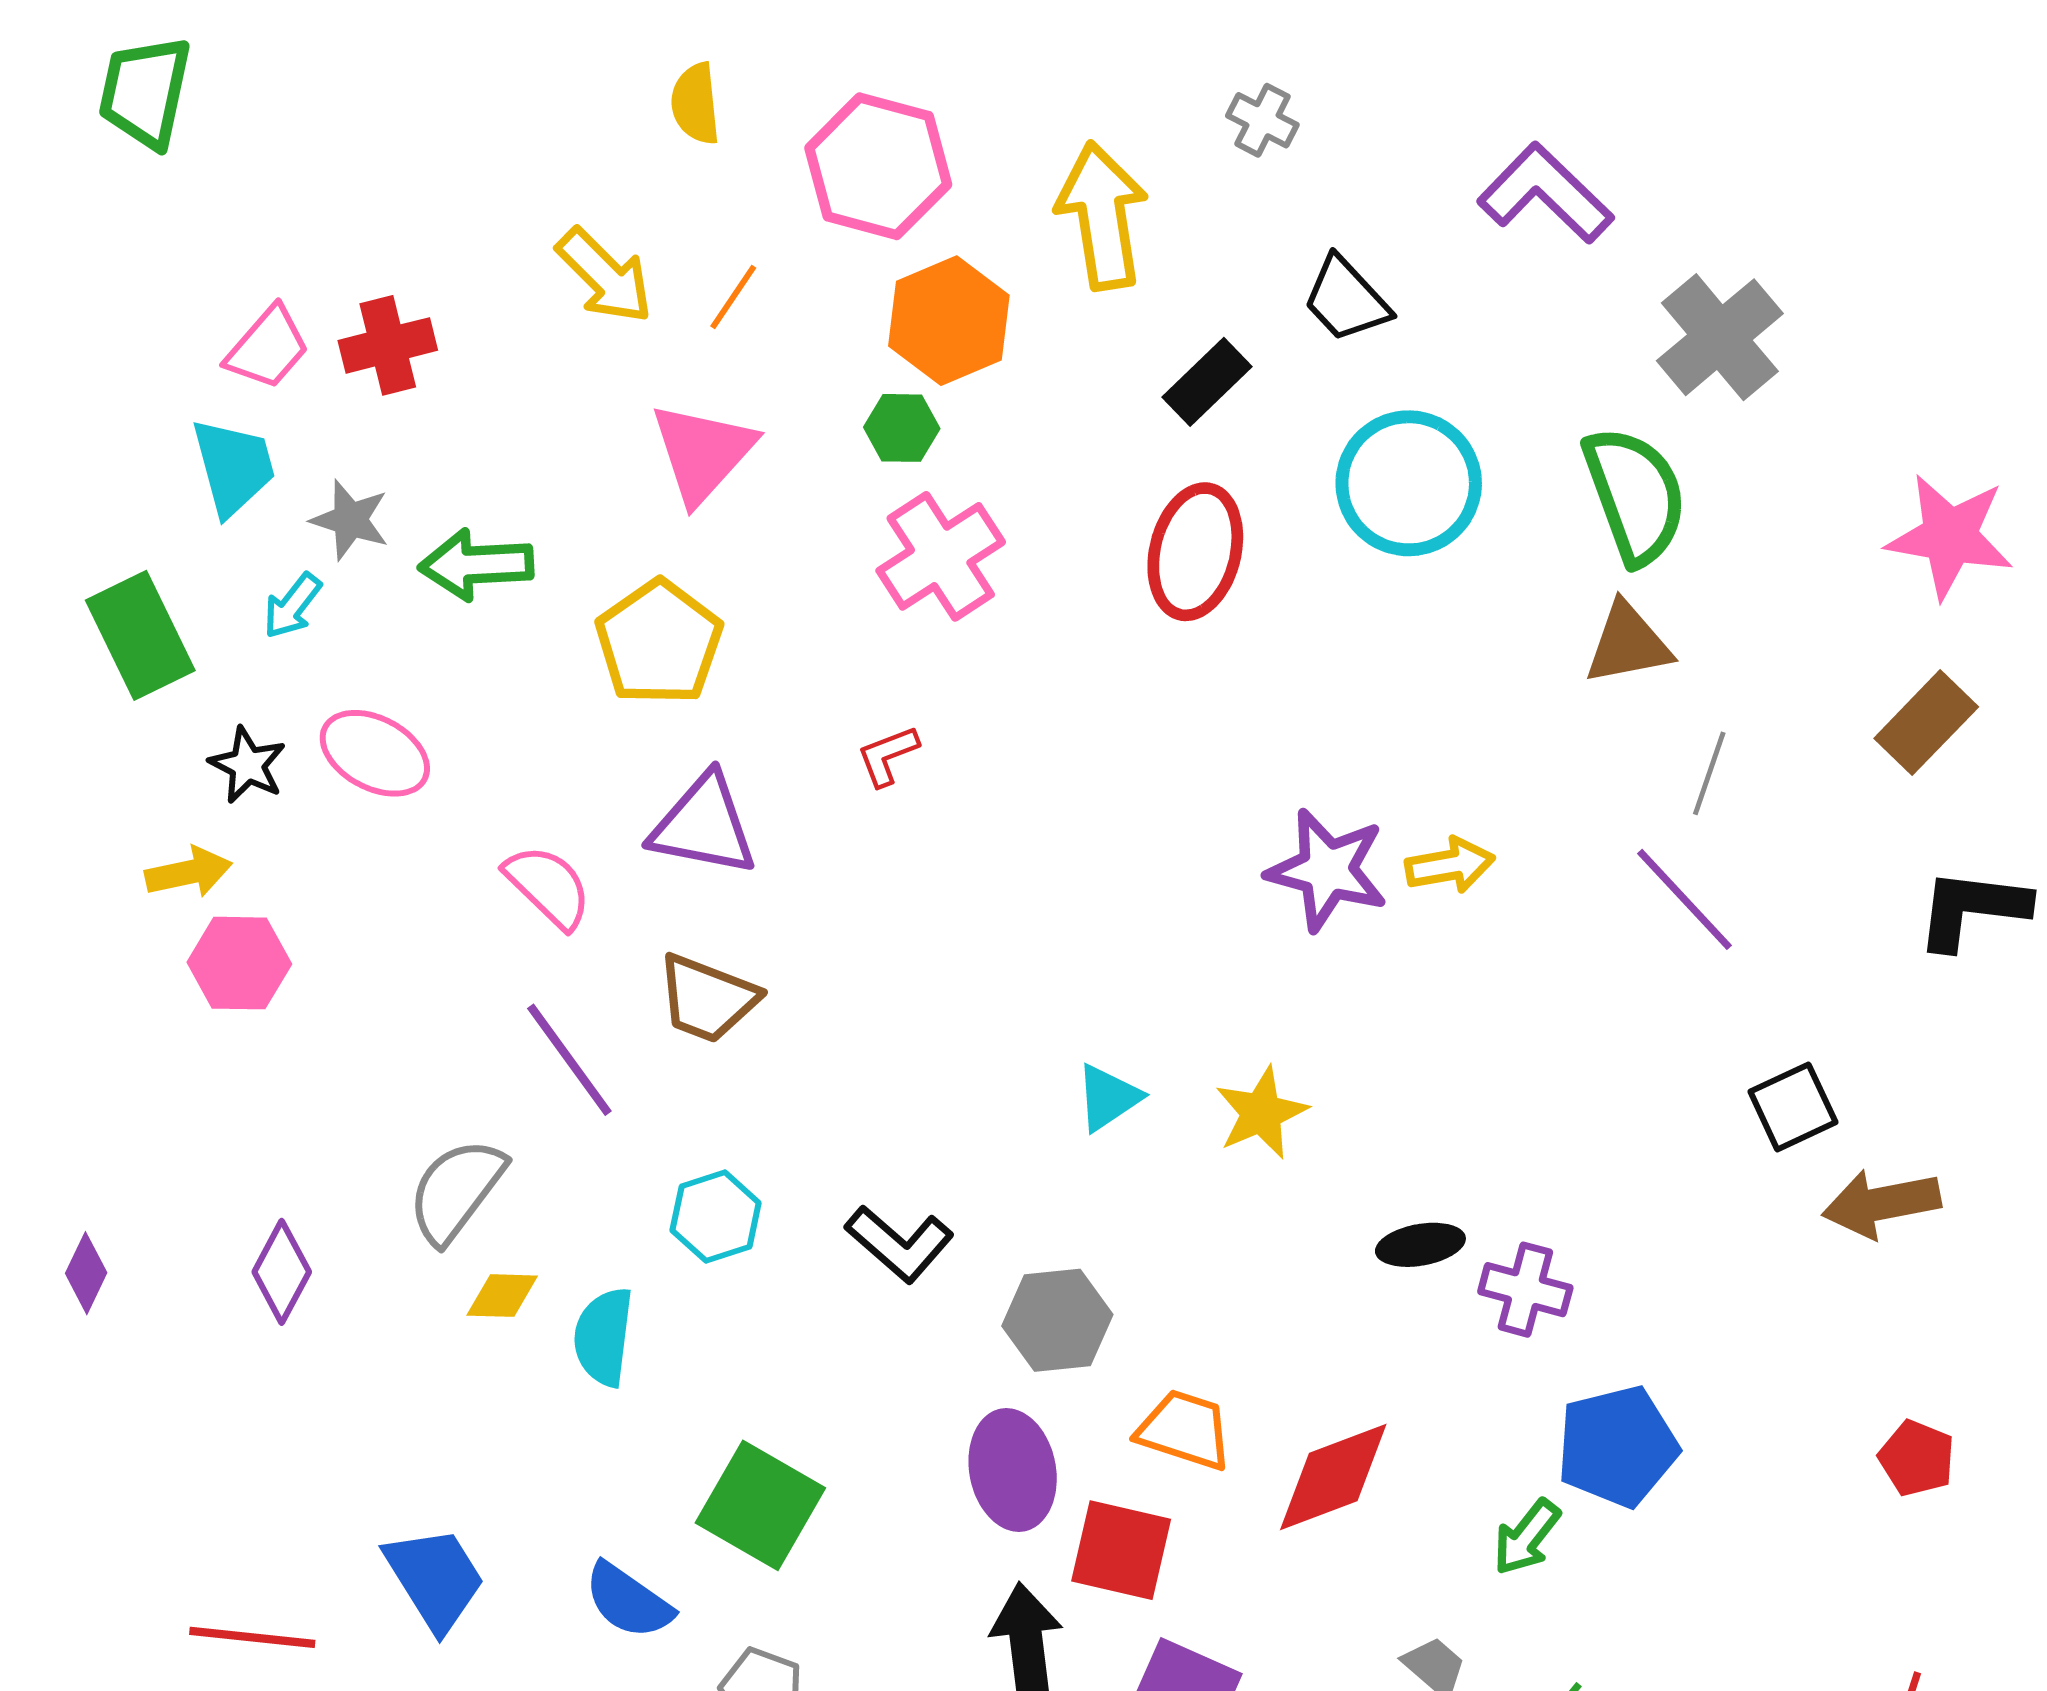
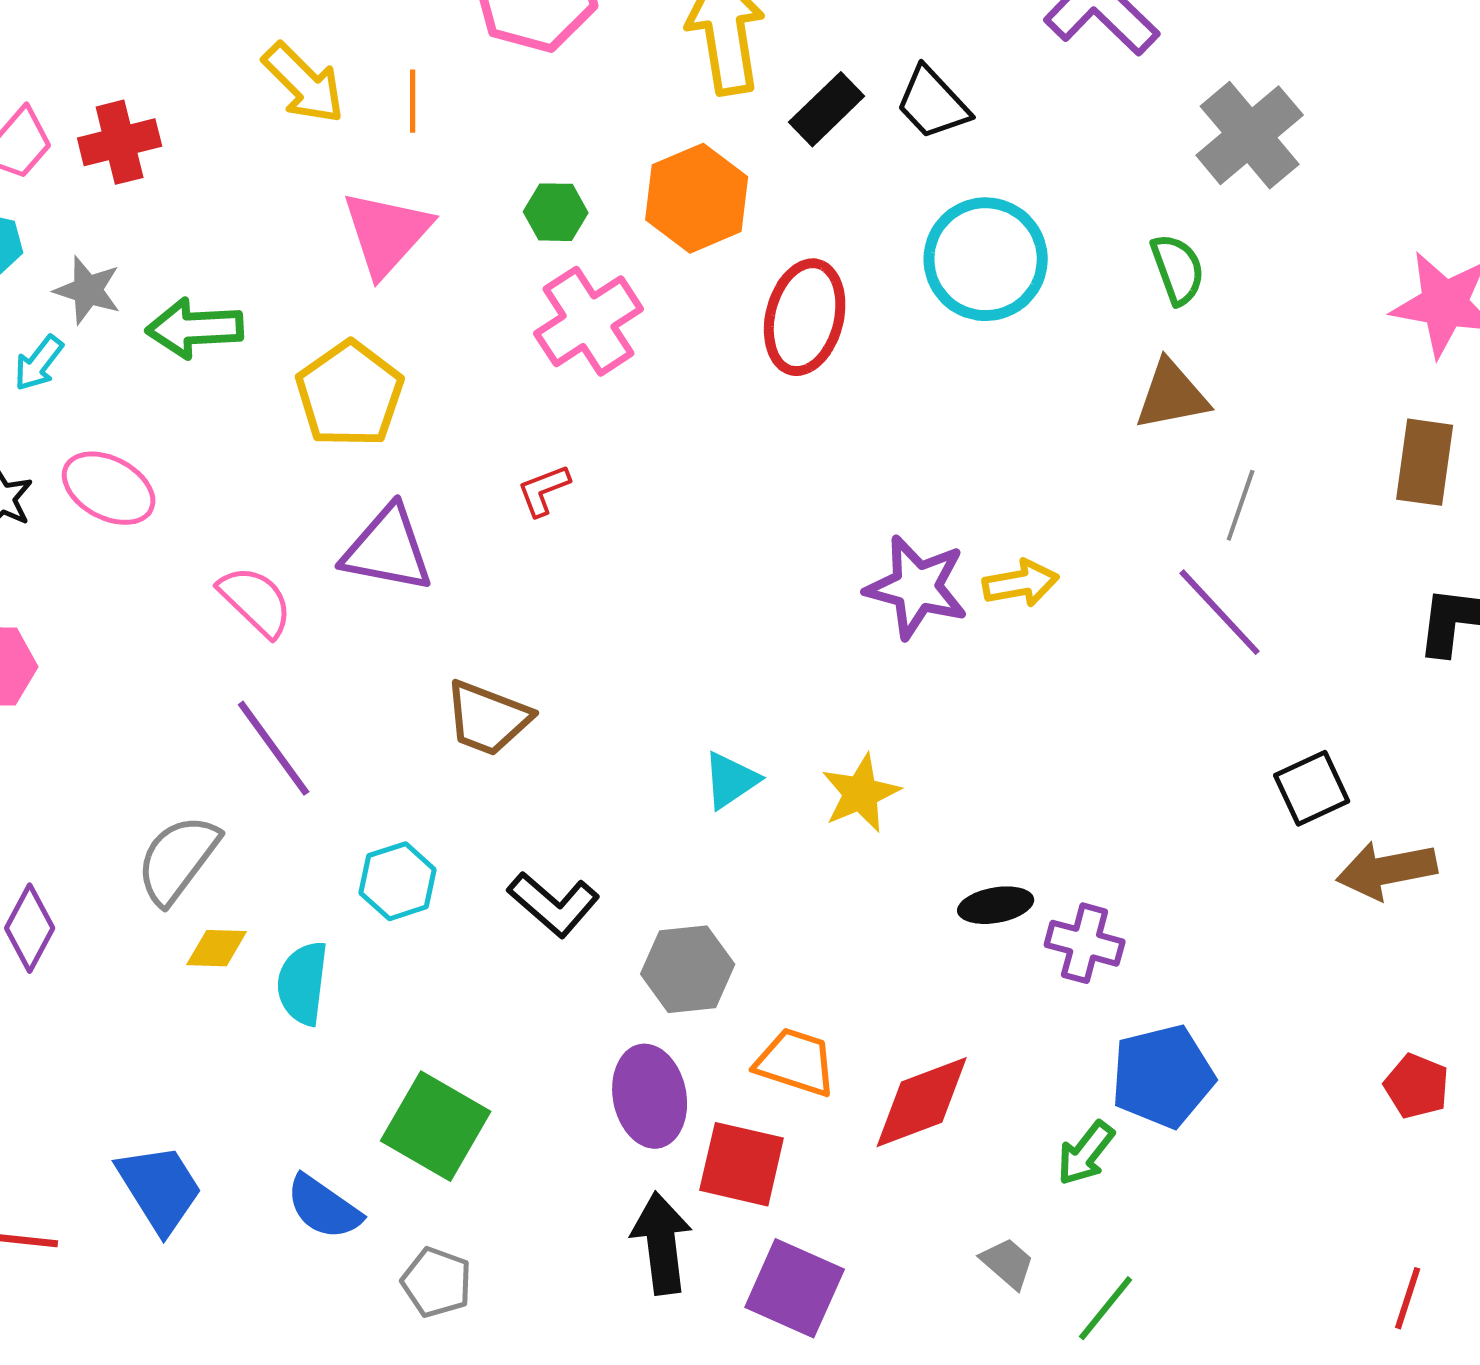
orange line: (733, 297) -> (413, 101), turned -34
orange hexagon: (949, 321) -> (697, 198), moved
black rectangle: (1207, 382) -> (827, 109), moved
green semicircle: (1635, 495) -> (1178, 269), size x0.6
brown rectangle: (1926, 723) -> (1425, 462), turned -36
brown trapezoid: (707, 998) -> (488, 718), moved

